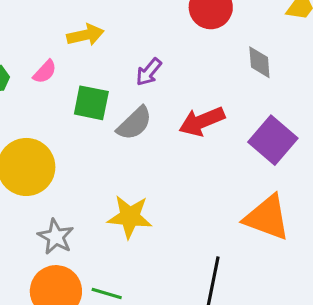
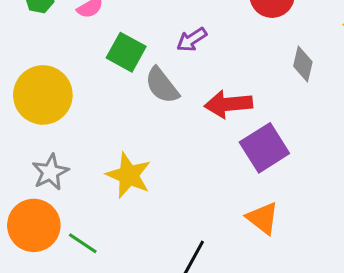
gray semicircle: (134, 123) -> (162, 85), turned 78
purple square: (273, 140) -> (264, 148), moved
orange triangle: (267, 218) -> (263, 218), size x0.7

